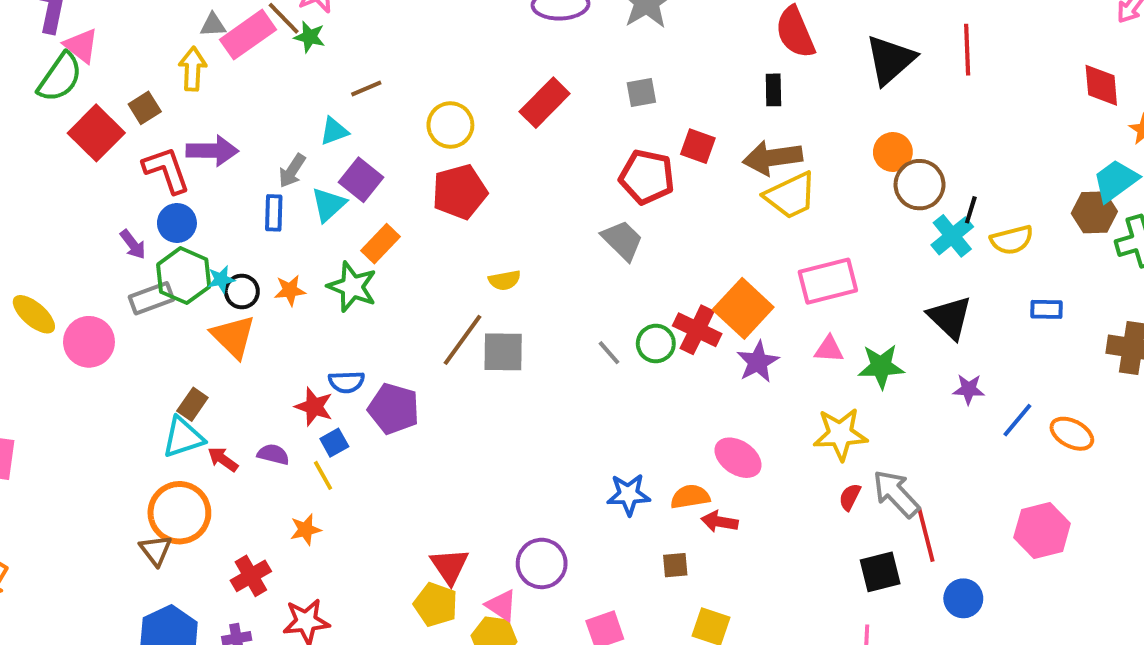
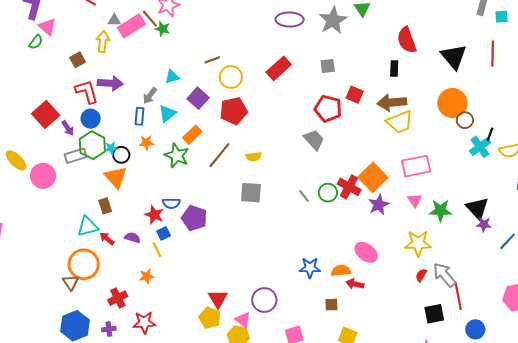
black triangle: (890, 60) -> (454, 57), turned -32
green semicircle: (60, 77) -> (36, 42), size x0.6
brown line: (366, 89) -> (212, 60), moved
red square: (96, 133) -> (46, 115), moved
orange circle: (893, 152) -> (452, 103), size x1.5
purple square: (361, 180) -> (198, 98), moved
brown circle: (920, 185) -> (465, 120), size x0.7
orange star: (290, 290) -> (146, 143), moved
black triangle: (950, 317) -> (477, 208), moved
brown line: (463, 340) -> (219, 155), moved
pink triangle: (829, 349) -> (415, 200), turned 49
brown rectangle: (192, 404) -> (105, 206), moved, turned -56

